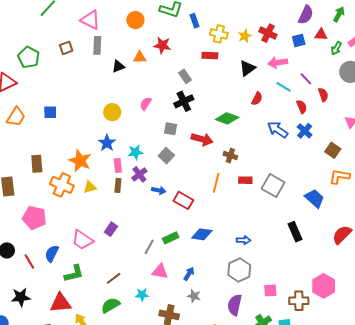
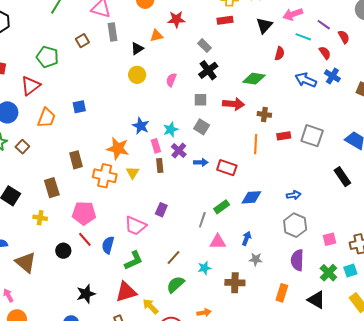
yellow circle: (112, 112) -> (137, 75), moved
yellow triangle: (90, 187) -> (133, 173), turned -32
red line: (29, 262) -> (85, 239), moved

